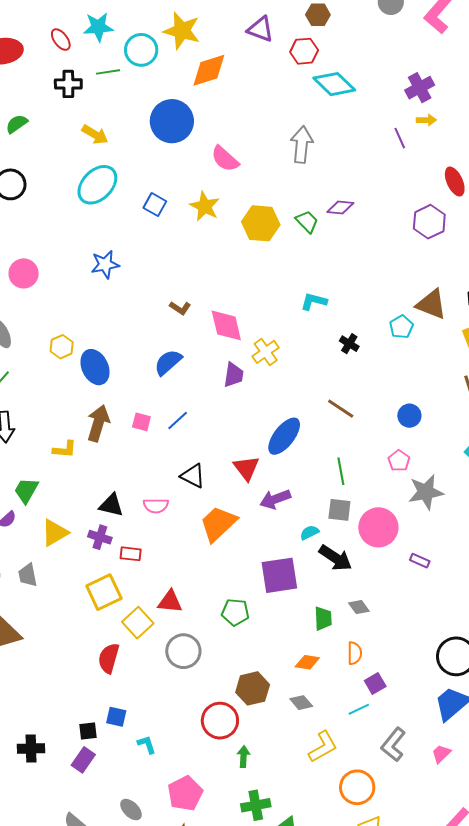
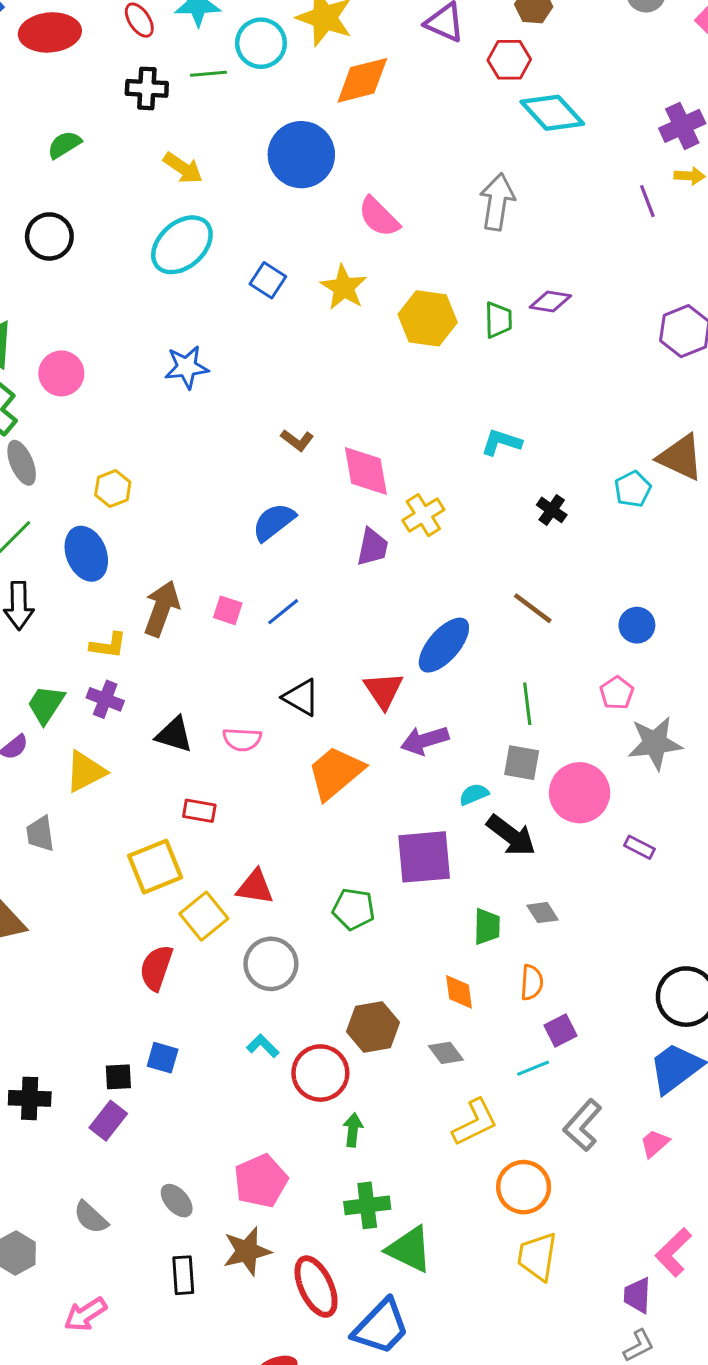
green trapezoid: (307, 222) -> (498, 320), turned 40
blue ellipse: (95, 367) -> (86, 554), moved
purple cross: (100, 537) -> (105, 699), moved
orange diamond: (307, 662) -> (459, 992), turned 70
cyan L-shape: (147, 745) -> (263, 1046), moved, turned -30

